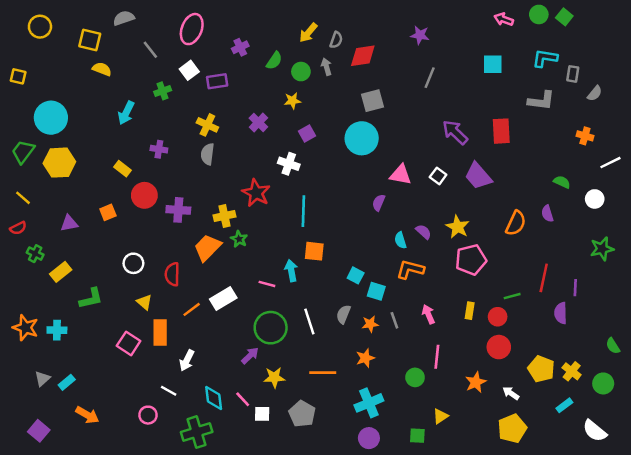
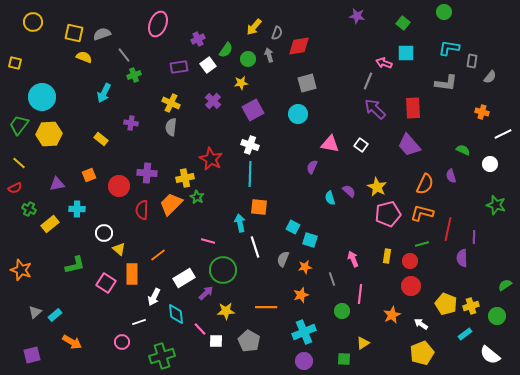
green square: (564, 17) -> (403, 23), moved
gray semicircle: (124, 18) -> (102, 34), moved
pink arrow: (504, 19) -> (384, 63), moved
purple star: (420, 35) -> (357, 16), moved
gray line: (150, 50) -> (124, 55), moved
white square: (189, 70) -> (208, 65), moved
gray line: (430, 78) -> (368, 81), moved
purple square: (307, 133) -> (253, 110), size x1.5
cyan circle: (362, 138) -> (298, 114), size x0.7
white cross: (289, 164) -> (250, 145), moved
purple trapezoid: (478, 176) -> (409, 145), moved
red circle: (144, 195) -> (119, 186), moved
green star: (602, 249) -> (496, 205), turned 30
white circle: (133, 263) -> (104, 233), moved
orange L-shape: (410, 269) -> (422, 213), moved
red semicircle: (172, 274) -> (142, 210), moved
pink line: (267, 284) -> (208, 241), moved
green L-shape: (91, 299) -> (75, 265), moved
white rectangle: (223, 299) -> (184, 278), moved
gray line: (394, 320) -> (332, 279), moved
white line: (309, 322) -> (255, 247), moved
cyan cross: (57, 330) -> (77, 209), moved
green semicircle: (613, 346) -> (505, 285), turned 88
yellow cross: (572, 371) -> (471, 306), turned 35
white line: (169, 391) -> (139, 322), turned -48
cyan diamond: (214, 398) -> (176, 314), moved
purple square: (39, 431) -> (32, 355), turned 36

